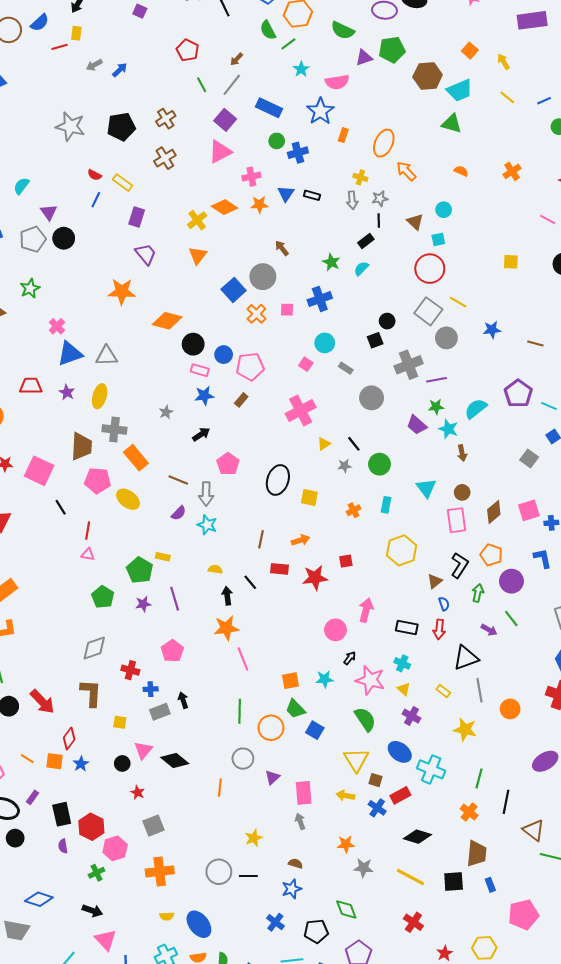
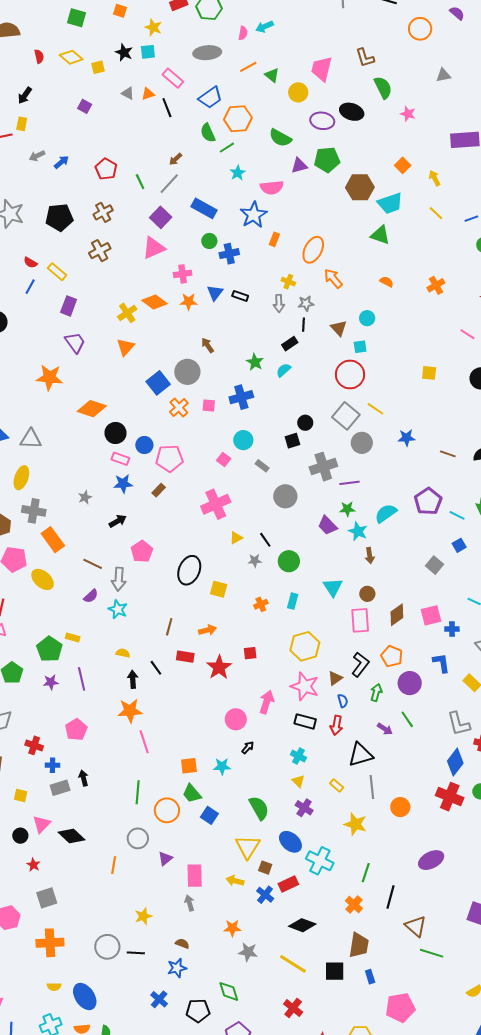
red pentagon: (188, 50) -> (106, 169), moved
red star: (315, 578) -> (219, 667), turned -30
pink star: (370, 680) -> (305, 686), moved

